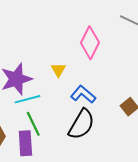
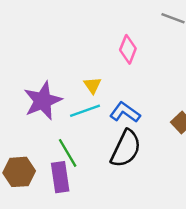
pink diamond: (90, 43) -> (128, 49), size x0.7
cyan line: (28, 99) -> (85, 111), moved

